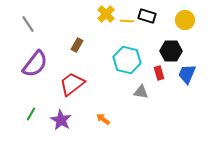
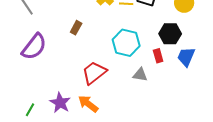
red trapezoid: (72, 84) -> (94, 73), moved
green line: (31, 114) -> (30, 110), moved
orange arrow: (103, 119) -> (88, 104), moved, size x1.5

